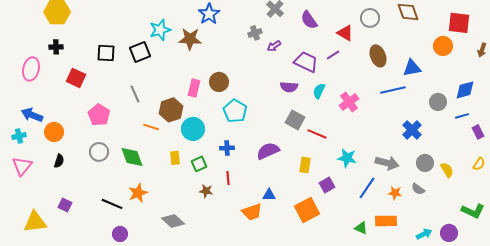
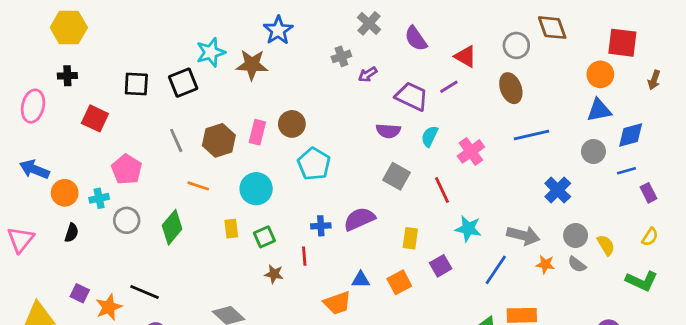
gray circle: (370, 18) -> (516, 45), moved
blue triangle: (412, 68) -> (599, 110), moved
brown hexagon: (171, 110) -> (219, 140), moved
red line: (317, 134) -> (442, 190), moved, turned 42
cyan cross: (19, 136) -> (99, 198), moved
blue cross: (227, 148) -> (321, 226), moved
green diamond: (132, 157) -> (172, 227), turned 60
gray semicircle: (418, 189) -> (577, 264), moved
orange star: (138, 193) -> (109, 307), moved
orange star: (395, 193) -> (545, 264), moved
orange square: (307, 210) -> (399, 282), moved, size x0.7
green L-shape: (473, 211) -> (642, 281), moved

